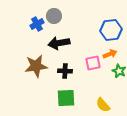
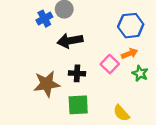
pink square: (93, 63) -> (110, 64), turned -35
brown star: (36, 66) -> (47, 84), moved

